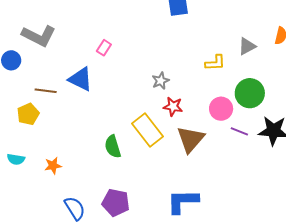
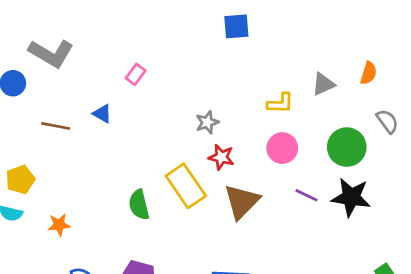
blue triangle: (81, 79) -> (102, 114), size x0.6
green circle: (250, 93) -> (347, 147), moved
pink circle: (221, 109) -> (282, 148), moved
yellow pentagon: (28, 114) -> (20, 180), moved

